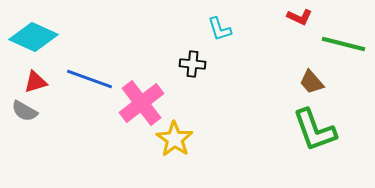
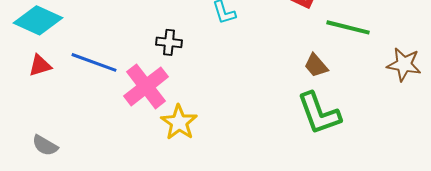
black cross: (193, 64) -> (169, 42), moved
gray semicircle: (25, 111) -> (45, 145), moved

